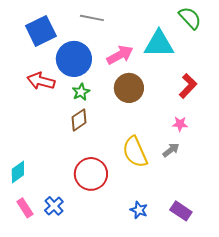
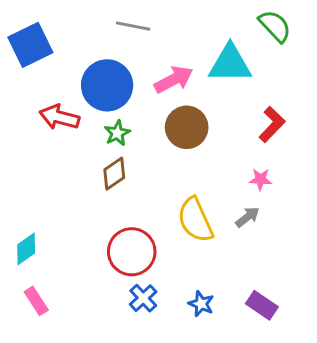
blue square: (41, 31) -> (30, 45), moved
blue cross: (54, 206) -> (143, 298), moved

